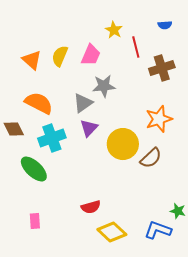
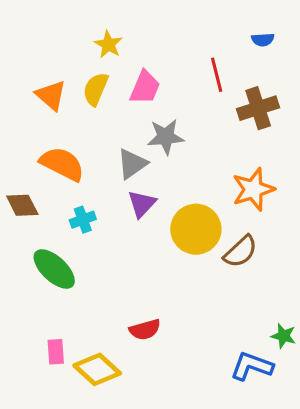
yellow star: (114, 30) -> (108, 44), moved
cyan cross: (52, 138) -> (83, 220), size x0.6
yellow diamond: (112, 232) -> (97, 369), moved

